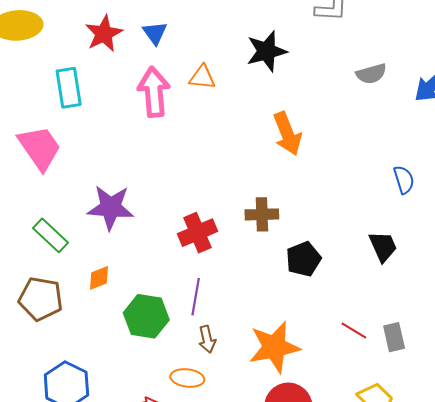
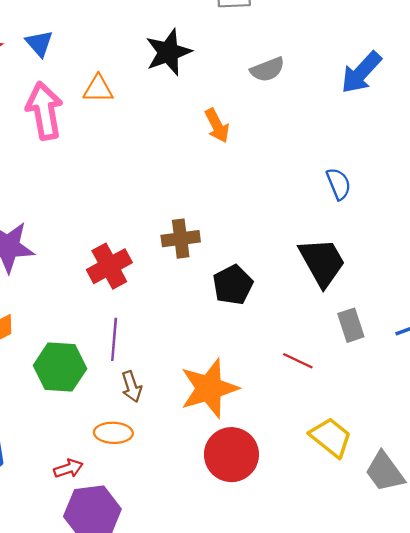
gray semicircle: (371, 74) -> (267, 70), moved
orange arrow: (287, 134) -> (217, 126), moved, size x0.7
black trapezoid: (383, 246) -> (322, 262), size x1.4
gray rectangle: (394, 337) -> (351, 325), moved

